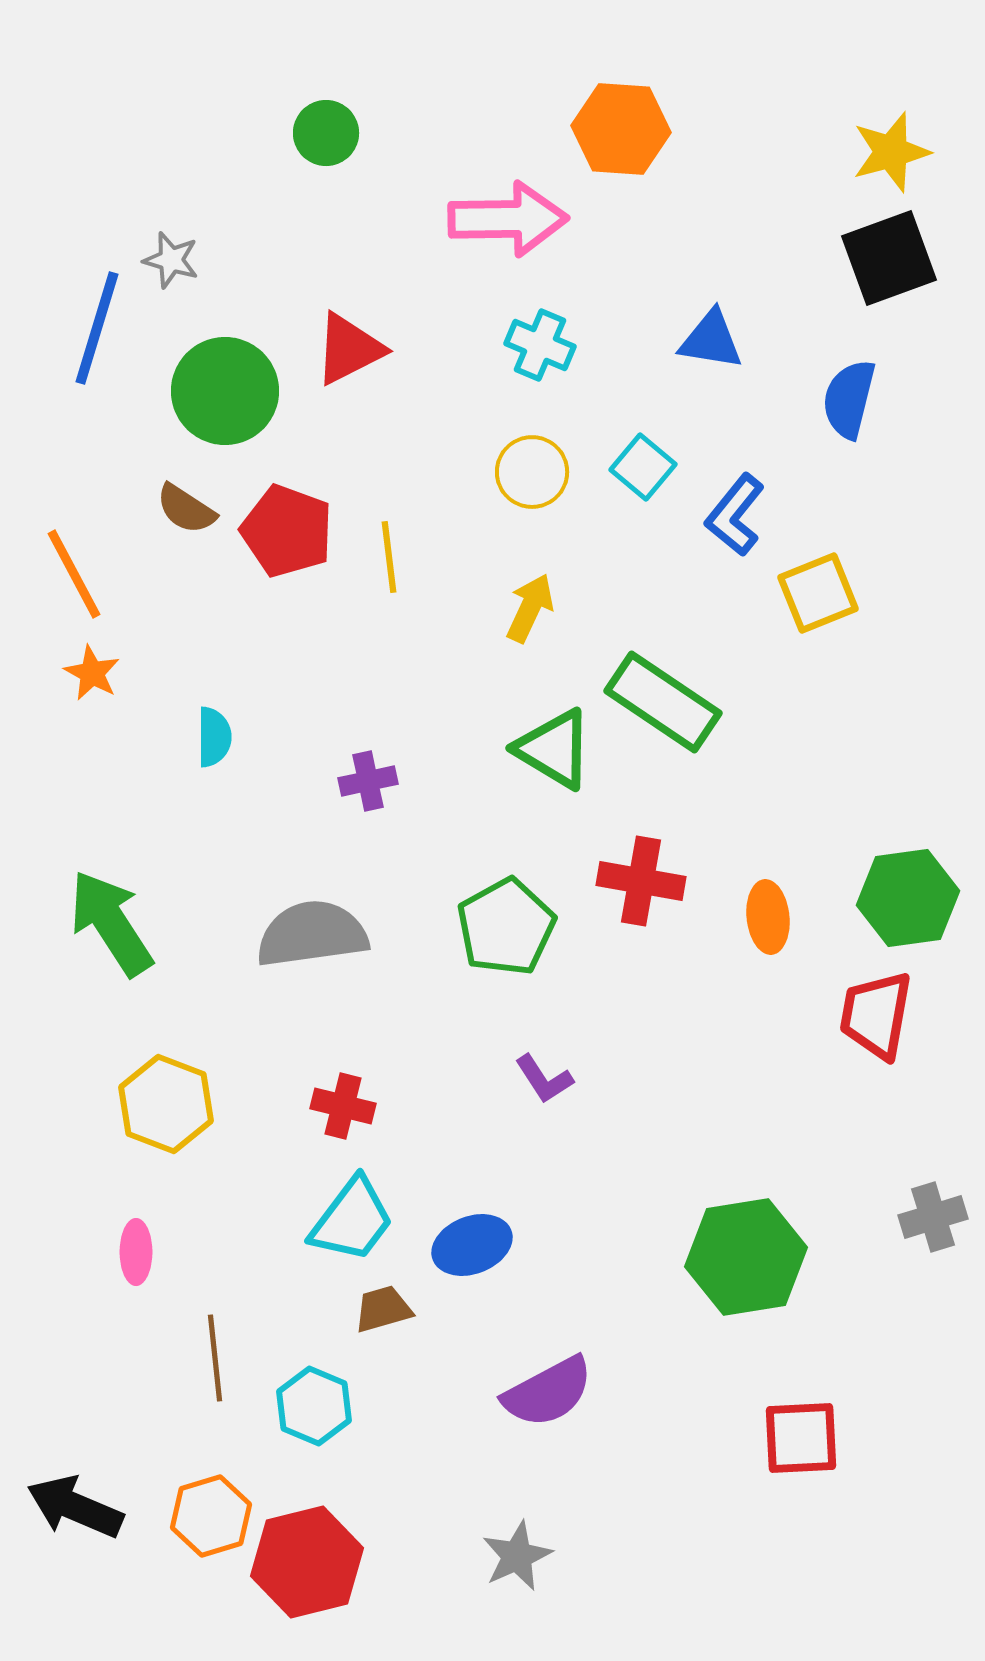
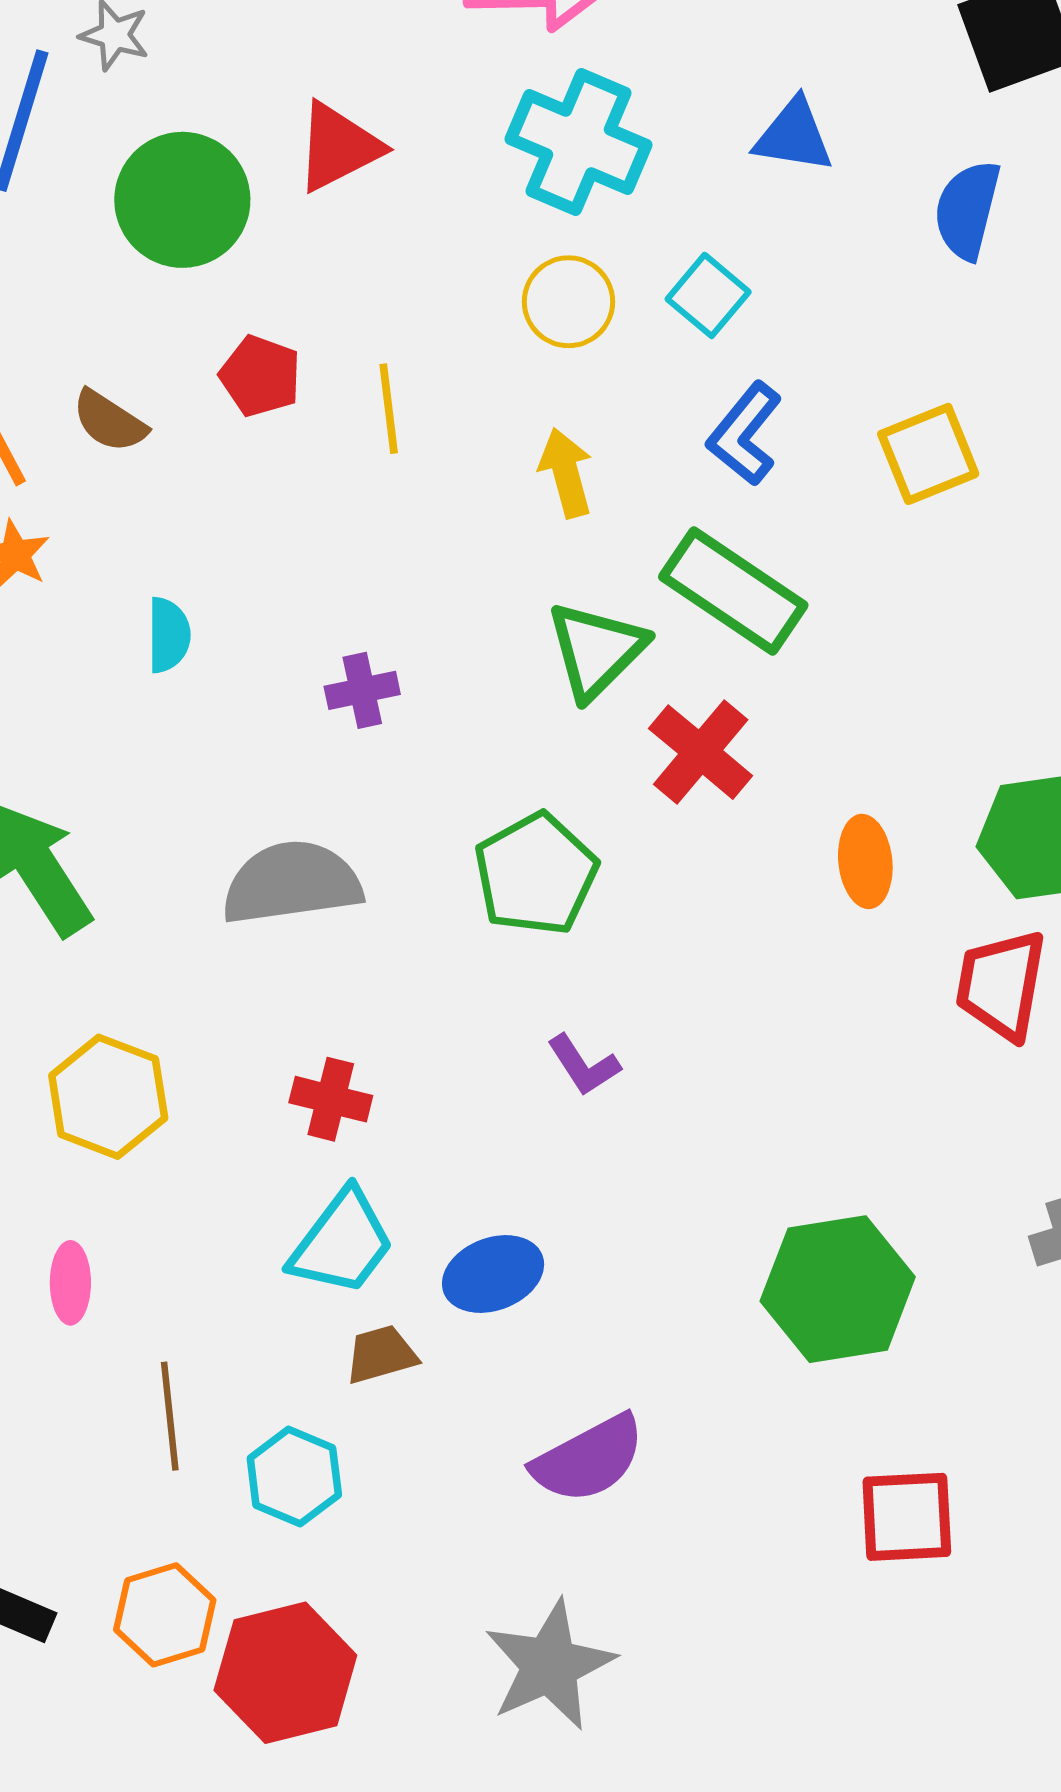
cyan cross: (540, 345) -> (579, 142), size x1.6
brown semicircle: (186, 509) -> (109, 421), moved
blue L-shape: (735, 515) -> (745, 434), moved
red pentagon: (287, 531) -> (260, 376), size x0.7
yellow arrow: (530, 608) -> (566, 473), turned -40
green triangle: (554, 749) -> (596, 650), turned 44
red cross: (641, 881) -> (701, 752), moved, turned 30
gray star: (517, 1556) -> (550, 1665), size x1.5

